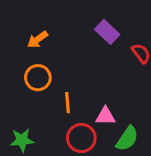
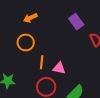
pink triangle: (105, 116) -> (59, 68), moved

